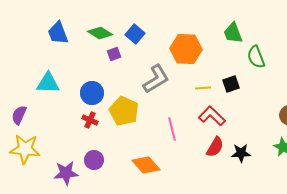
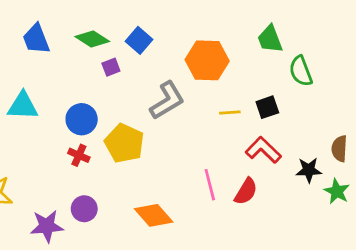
red L-shape: (212, 116) -> (263, 150), moved
pink line: (172, 129) -> (210, 185), moved
black star: (241, 153) -> (309, 170), moved

